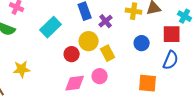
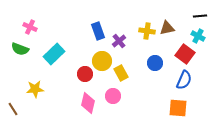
cyan rectangle: (51, 27) -> (54, 54), moved
red square: (172, 34) -> (185, 54), turned 36
pink diamond: (75, 83) -> (88, 103), turned -70
orange square: (148, 83) -> (178, 108), moved

